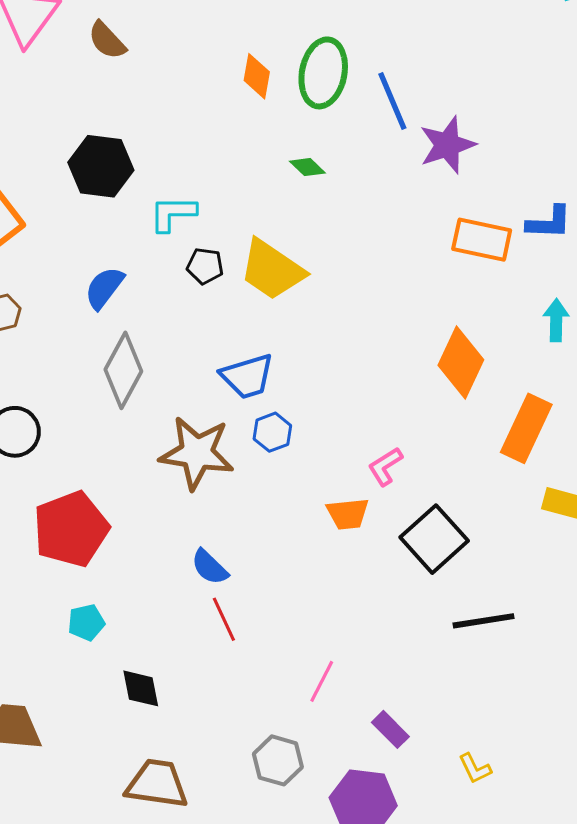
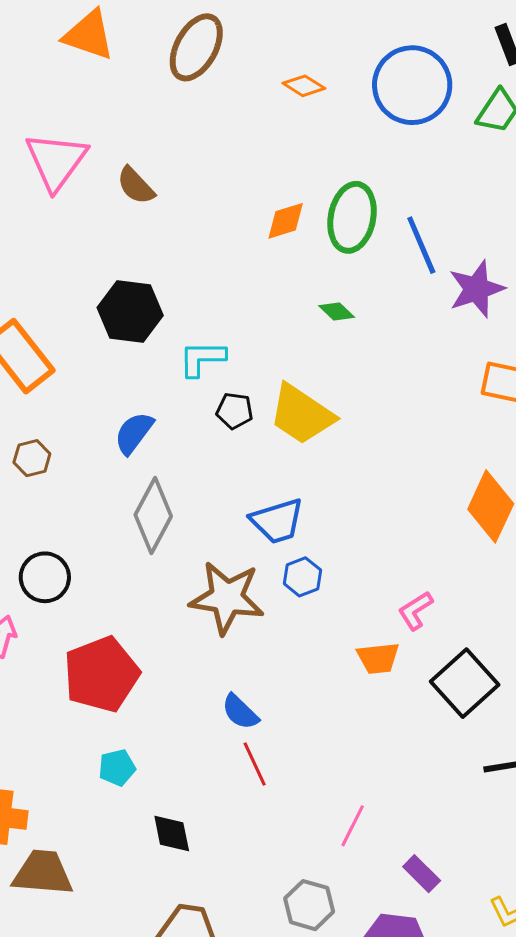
orange diamond: (257, 76) -> (286, 221), turned 63

